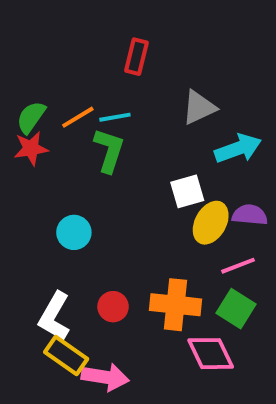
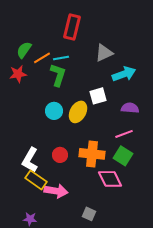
red rectangle: (136, 57) -> (72, 27), size x1.4
green semicircle: (31, 117) -> (24, 50), moved
yellow ellipse: (211, 223) -> (78, 112), moved
cyan circle: (74, 232) -> (54, 111), moved

